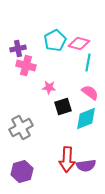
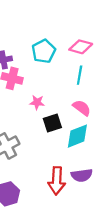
pink diamond: (79, 44) -> (81, 47), moved
purple semicircle: (86, 166) -> (82, 175), moved

